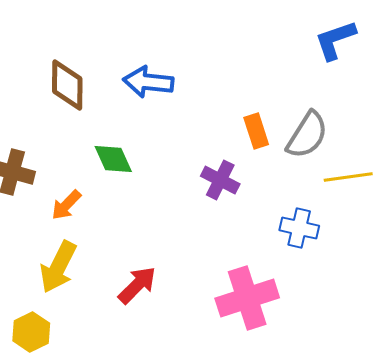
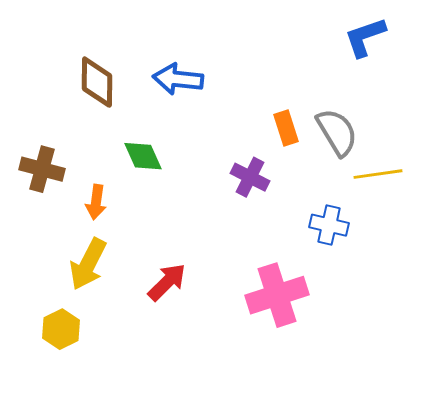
gray semicircle: (307, 135) -> (337, 132), turned -63
orange arrow: (66, 205) -> (96, 202), turned -36

